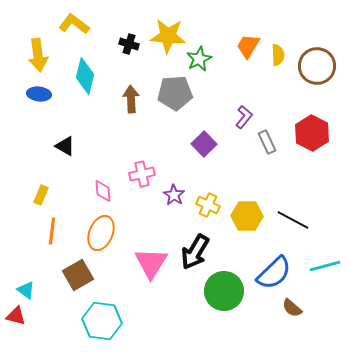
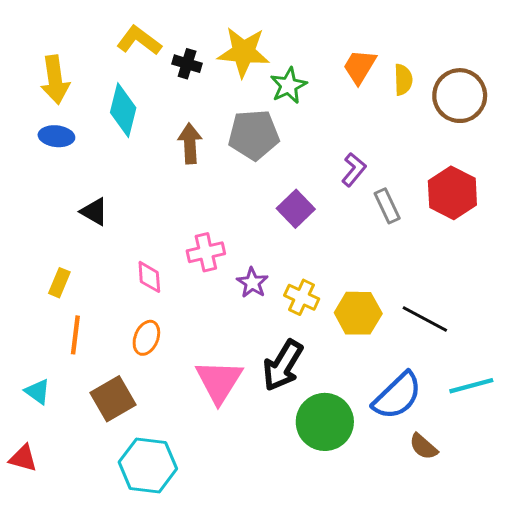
yellow L-shape: (74, 24) -> (139, 40), moved
orange ellipse: (101, 233) -> (146, 338), size x0.7
cyan triangle: (26, 290) -> (38, 391), moved

